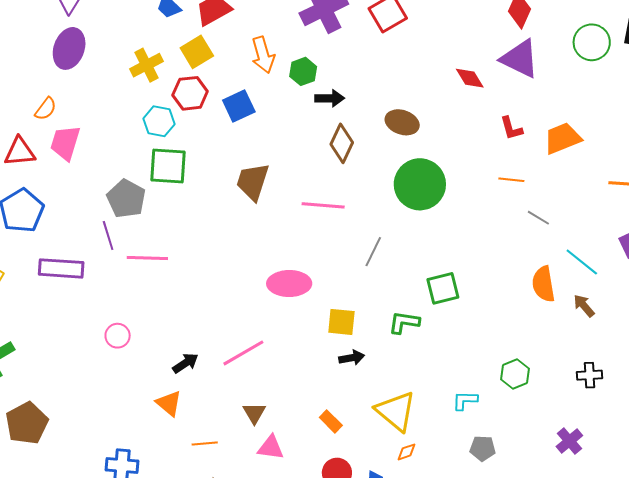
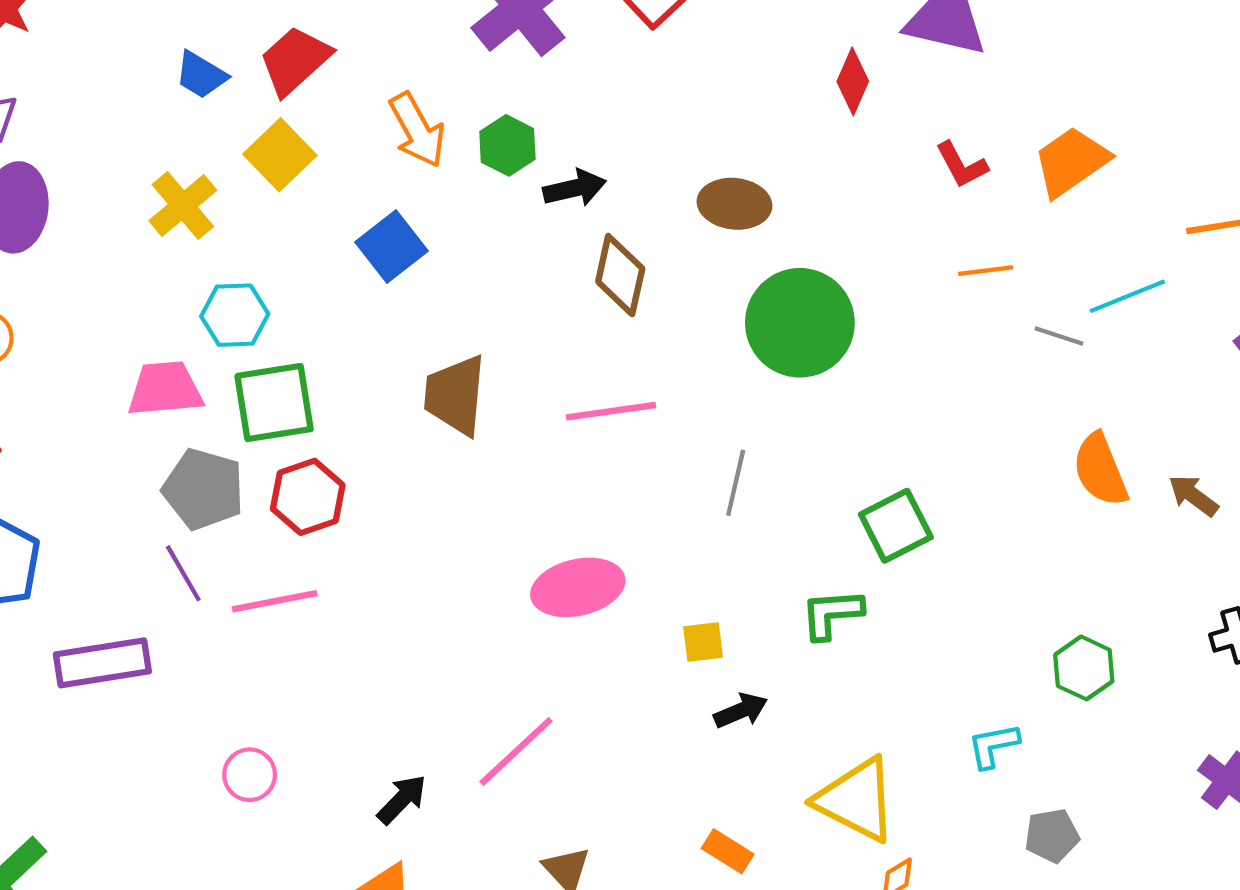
red diamond: (470, 78) -> (853, 81), turned 68
red hexagon: (190, 93) -> (308, 497), moved
pink trapezoid: (65, 143) -> (165, 389), moved, turned 81
cyan line: (582, 262) -> (1127, 296), moved, turned -48
yellow square: (341, 322) -> (703, 642), size x0.7

